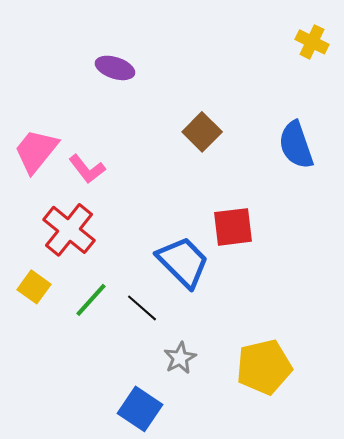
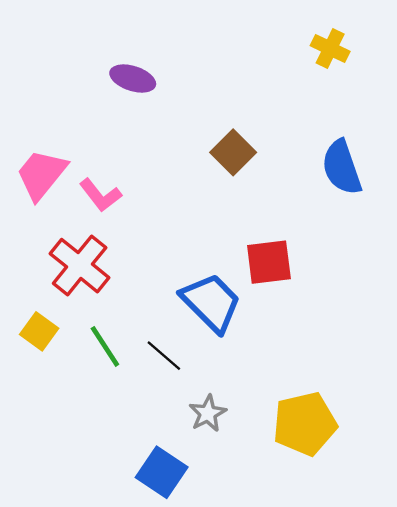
yellow cross: (312, 42) -> (330, 48), moved
green line: (91, 300) -> (105, 346), turned -75

